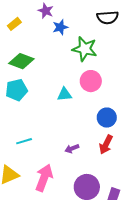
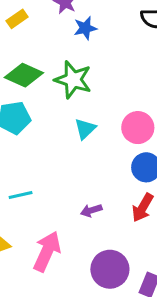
green star: (85, 49) -> (73, 80), moved
pink circle: (91, 81) -> (138, 128), moved
cyan triangle: (64, 94) -> (85, 129), turned -42

